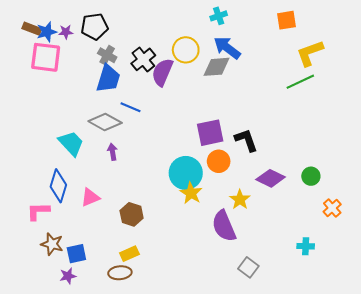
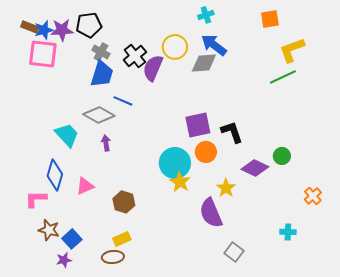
purple star: (66, 32) -> (62, 30), size x1.6
green circle: (311, 176) -> (282, 156), moved
blue square: (76, 254) -> (72, 239), turned -30

